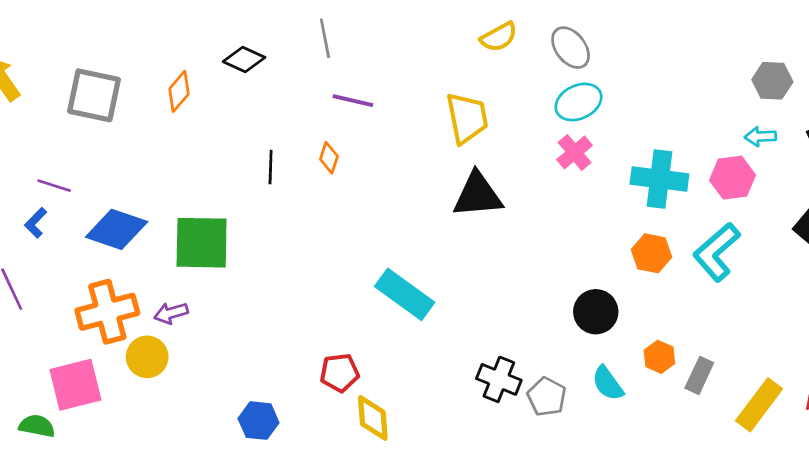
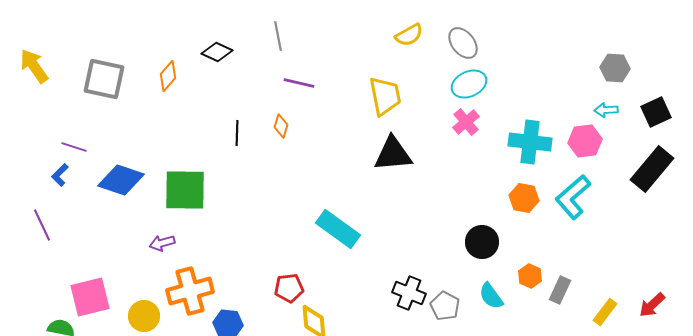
orange cross: (107, 312) -> (190, 291), moved
yellow circle: (147, 357) -> (144, 316), moved
yellow rectangle: (759, 405) -> (605, 312), size x0.7

